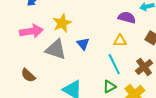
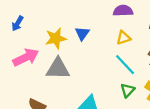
yellow star: (62, 23) -> (56, 38), turned 30
blue triangle: (83, 44) -> (82, 33), moved, turned 32

